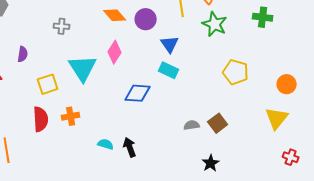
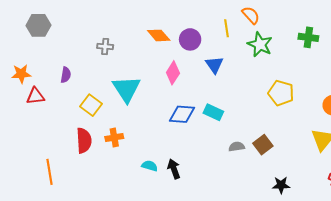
pink diamond: (115, 52) -> (173, 73), moved
cyan rectangle: (169, 70) -> (213, 112), moved
yellow square: (48, 84) -> (91, 105), turned -35
black star: (211, 163) -> (281, 185), moved, turned 30

